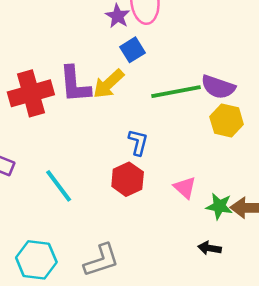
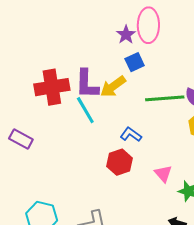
blue L-shape: (138, 142) -> (131, 134), turned -75
cyan line: (59, 186) -> (85, 110), moved

